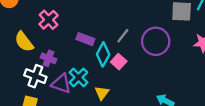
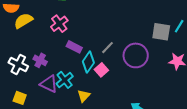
pink cross: (49, 20) -> (59, 24), moved
yellow semicircle: (24, 42) -> (23, 21), moved, turned 90
white cross: (35, 76) -> (18, 64), moved

